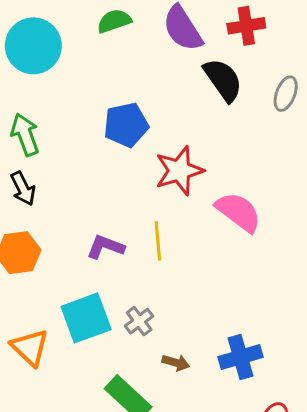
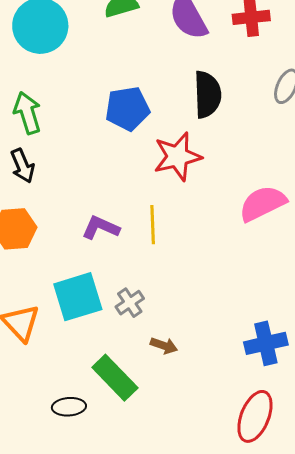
black semicircle: (223, 80) -> (207, 94), moved, turned 30
pink semicircle: (238, 212) -> (263, 203), moved, turned -66
blue cross: (240, 357) -> (266, 343), moved

